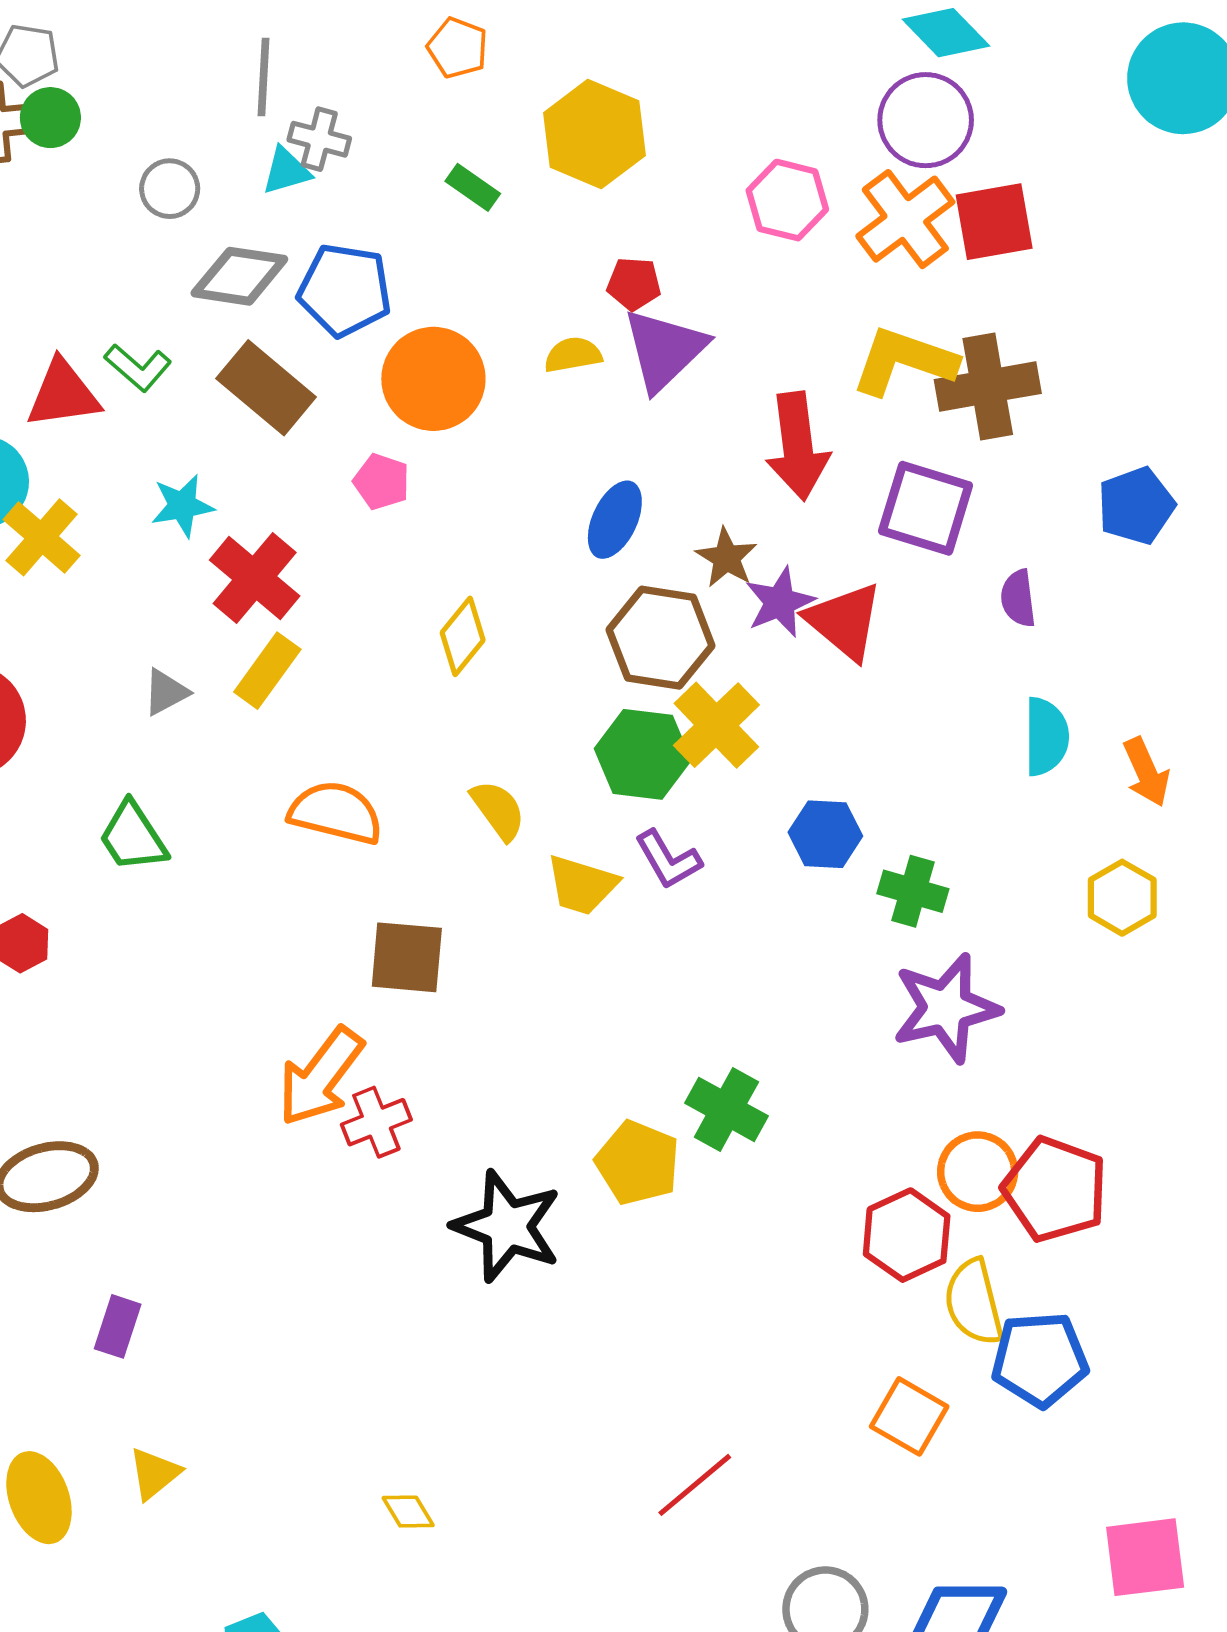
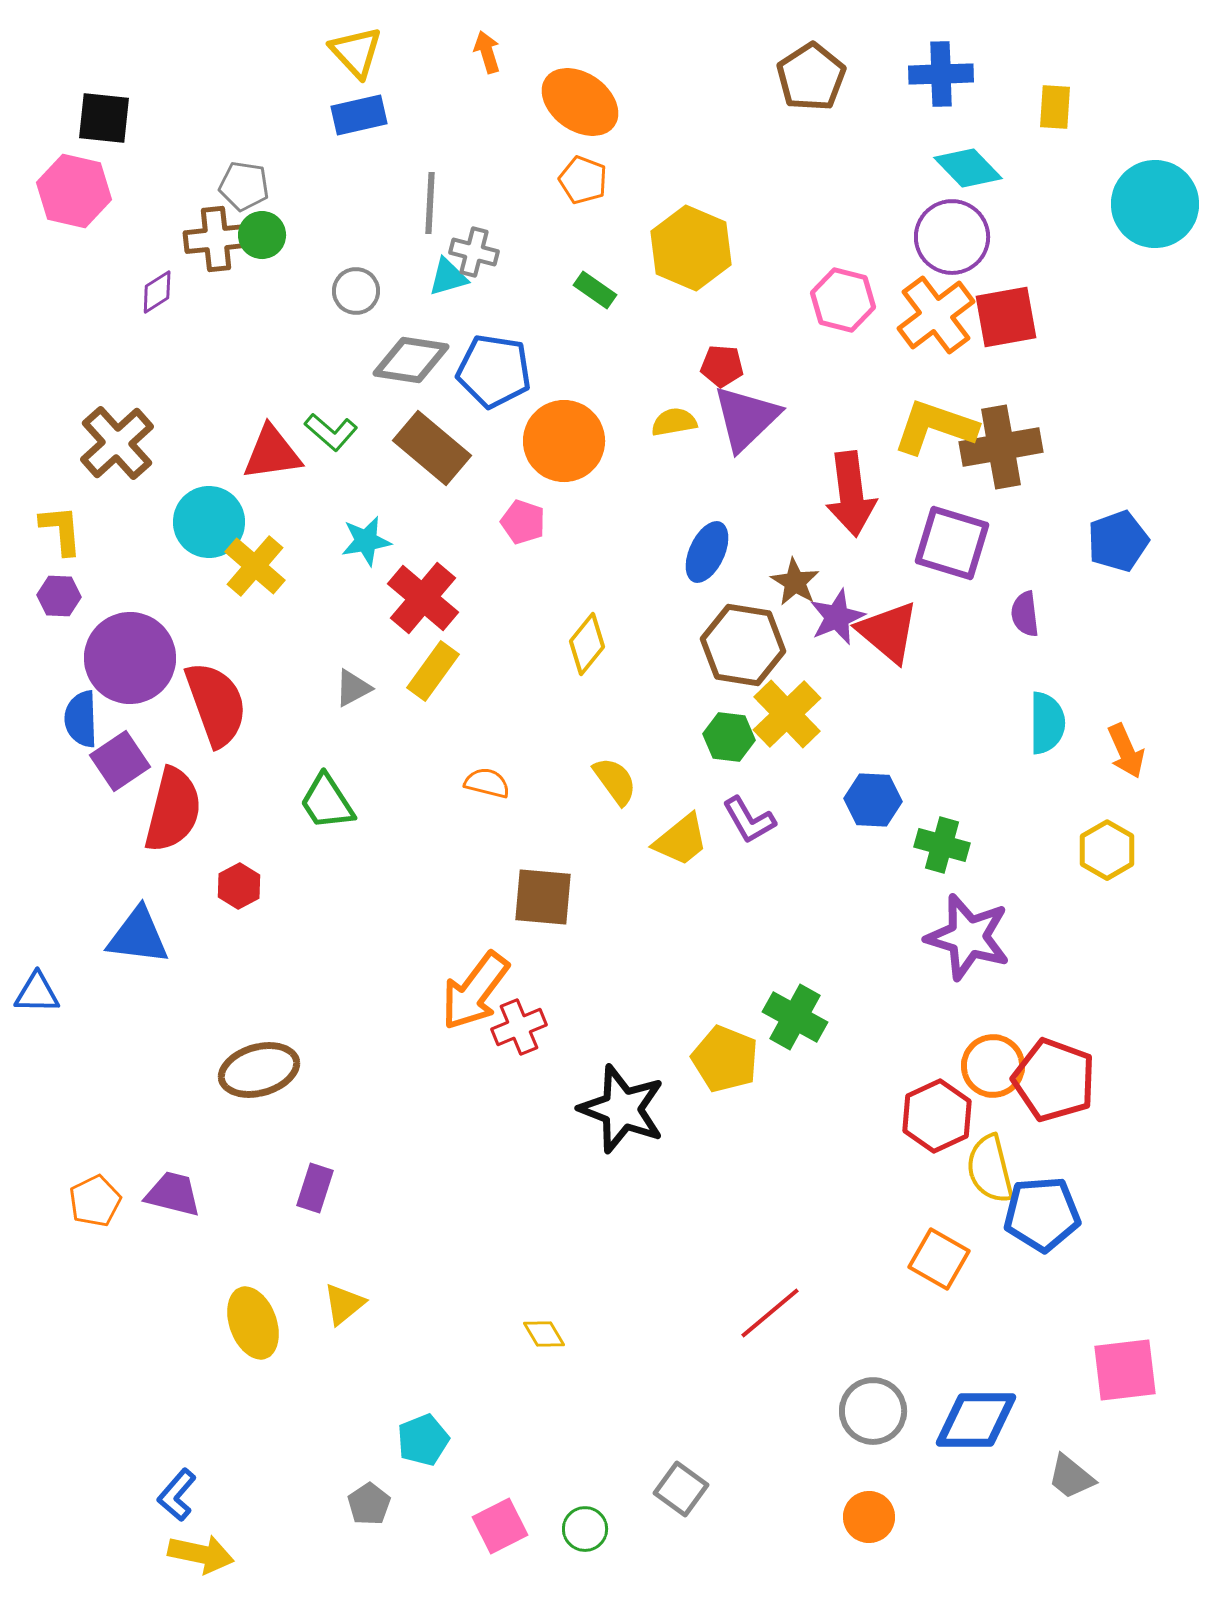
green hexagon: (643, 754) -> (729, 737), size x0.7
orange semicircle: (336, 813) -> (487, 783), size x0.6
yellow trapezoid: (582, 885) -> (681, 840), turned -56
purple star: (946, 1008) -> (968, 937), turned 30

